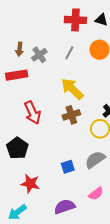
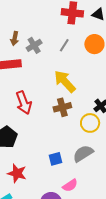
pink semicircle: (96, 194) -> (70, 185), moved

